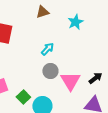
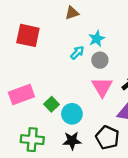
cyan star: (75, 22) -> (97, 39), moved
gray circle: (50, 71) -> (100, 60), moved

